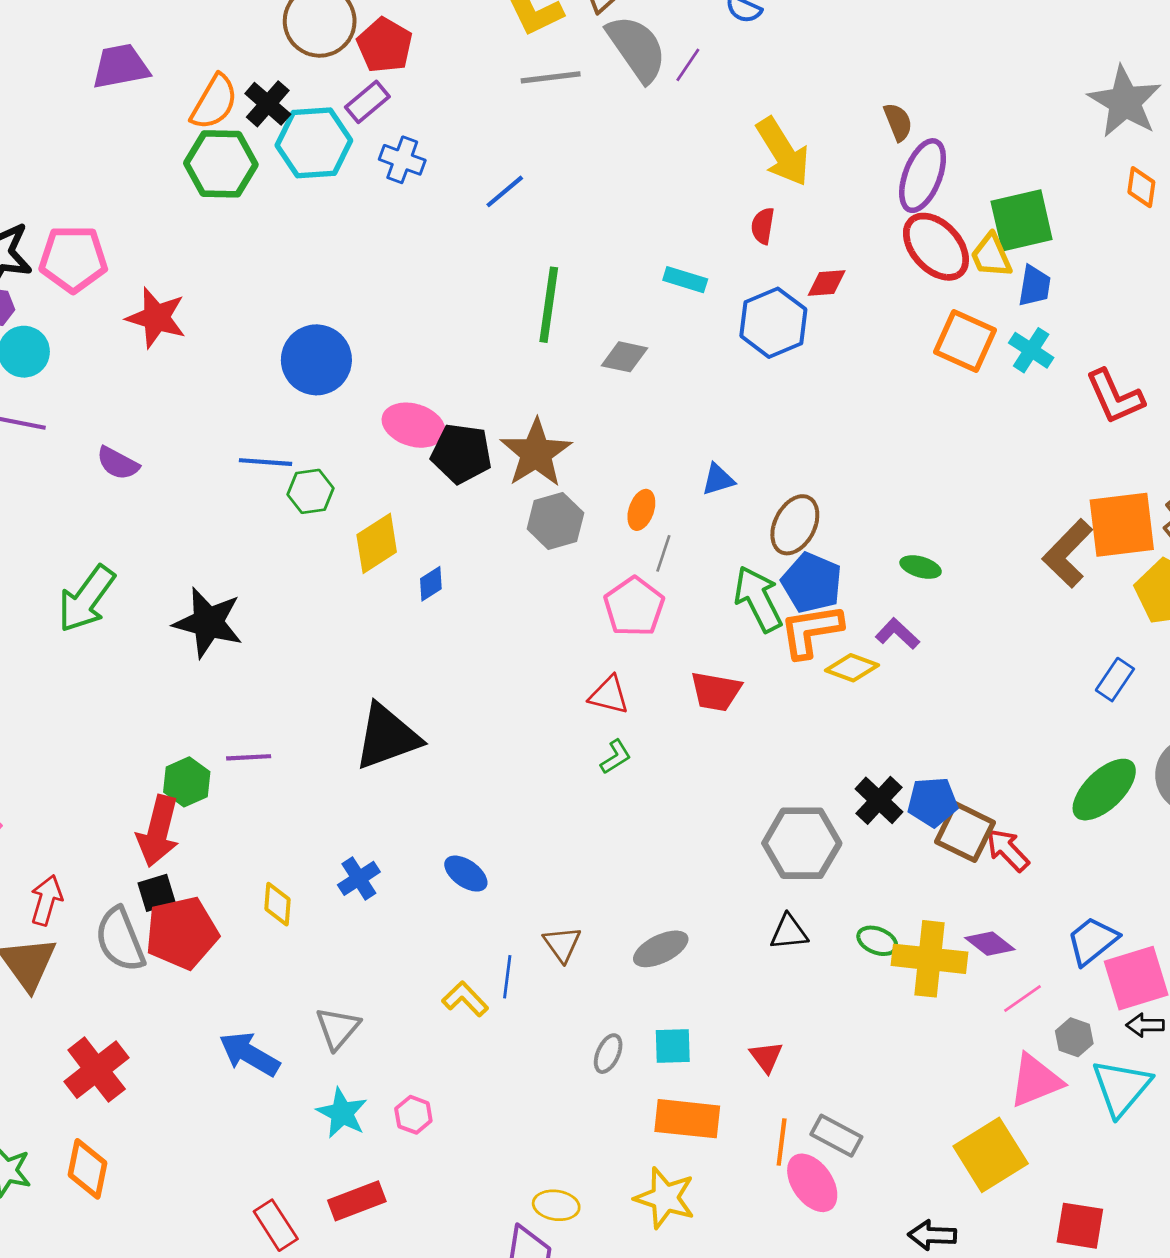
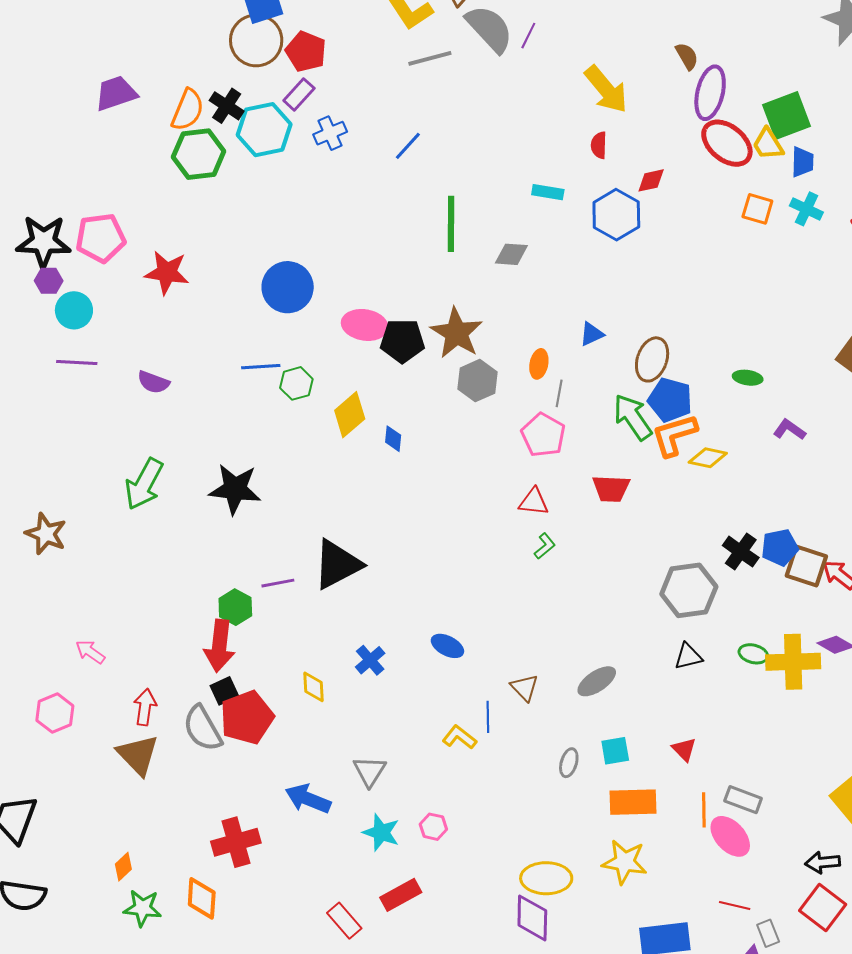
blue cross: (402, 160) -> (330, 133), turned -36
orange square: (965, 341) -> (757, 209), size x0.7
blue diamond: (431, 584) -> (393, 439), turned -44
purple L-shape: (897, 634) -> (789, 430), moved
black triangle: (387, 737) -> (337, 564), moved
red cross: (97, 1070) -> (236, 842), moved, turned 30
yellow ellipse: (556, 1205) -> (546, 878), size x1.5

